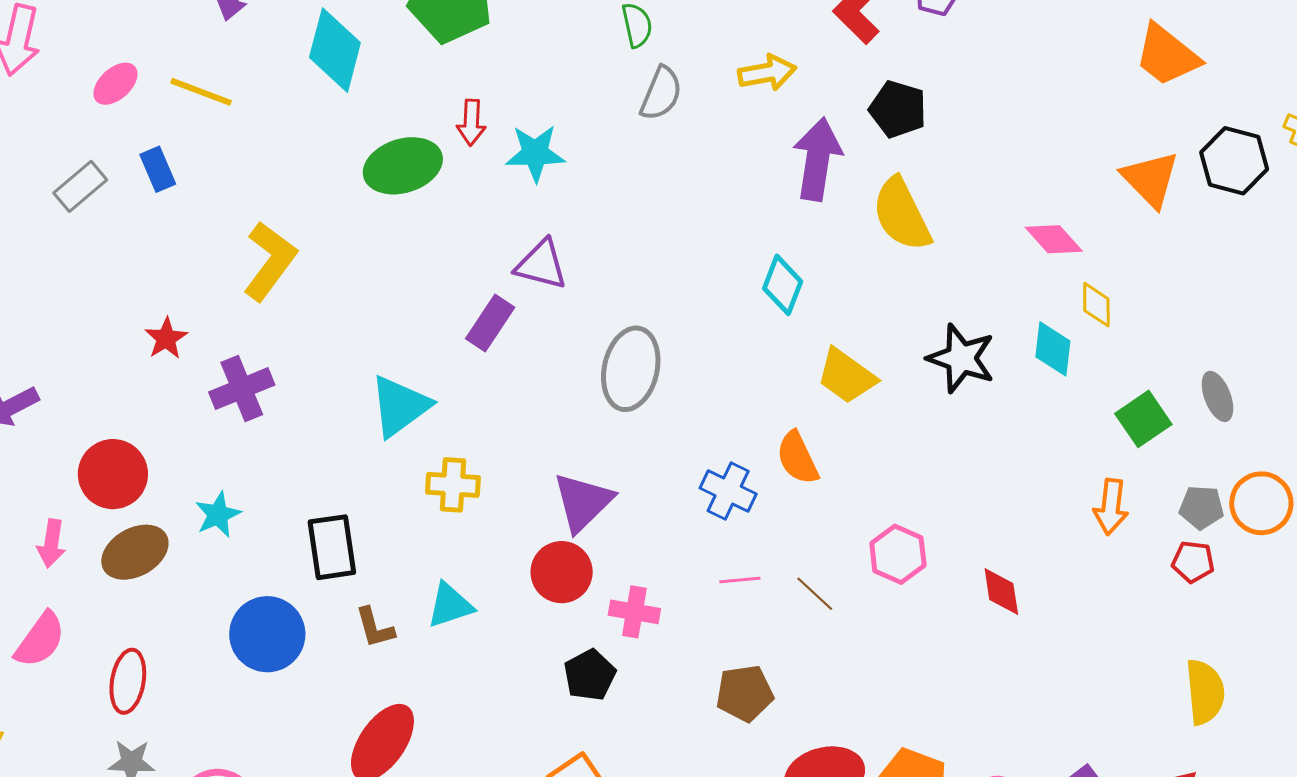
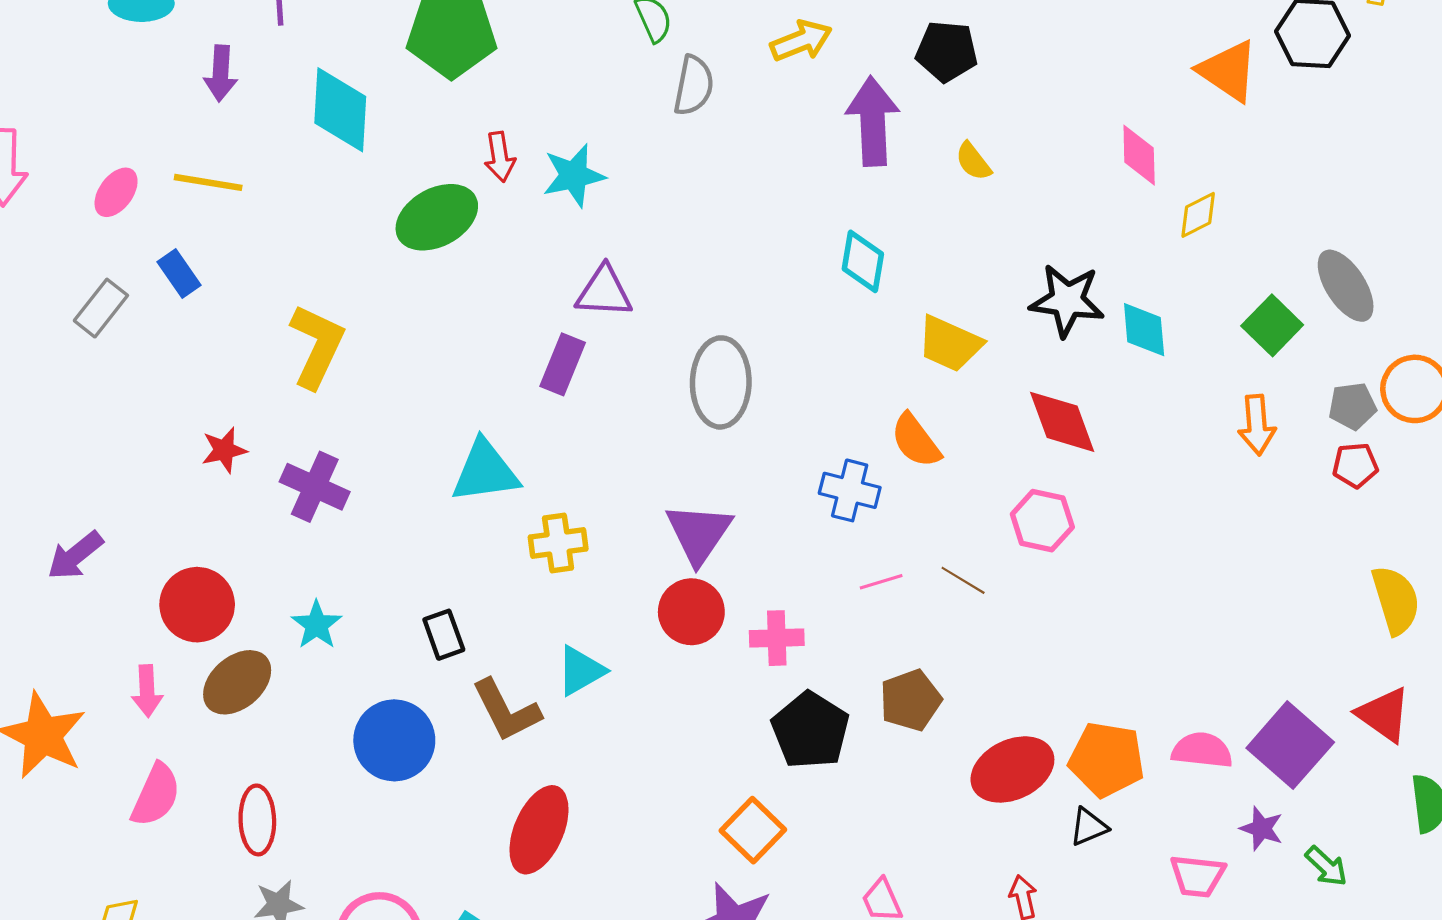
yellow semicircle: (902, 214) -> (973, 161), size x0.5
pink diamond: (1054, 239) -> (1139, 155), turned 52
yellow diamond: (1096, 305) -> (1198, 215), turned 75
red star: (166, 338) -> (224, 450), turned 30
cyan diamond: (1053, 349) -> (1144, 330), moved
purple cross: (242, 389) -> (315, 487), turned -32
gray ellipse: (1218, 396) -> (1346, 286), size x1.4
cyan triangle: (400, 406) -> (485, 471), turned 40
black rectangle: (332, 547) -> (444, 635), size x0.7
red diamond: (1001, 592) -> (1062, 422), moved, size x1.4
brown L-shape: (375, 628) -> (506, 710), size x1.5
black pentagon: (590, 675) -> (810, 730), moved, size x1.4

